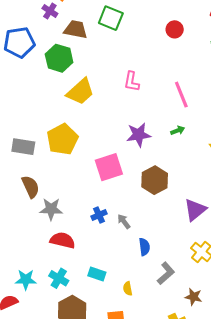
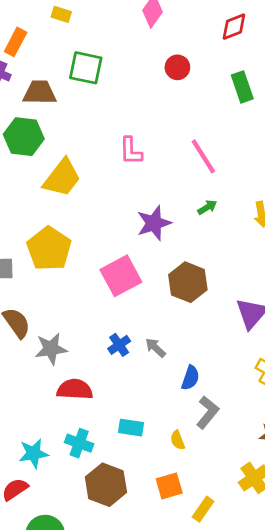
blue semicircle: (144, 247) -> (190, 378), turned 36
gray L-shape: (166, 273) -> (207, 412), moved

